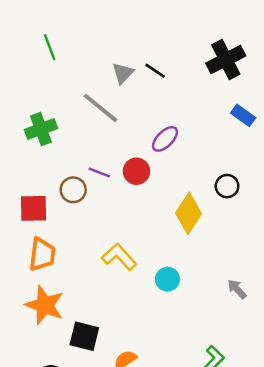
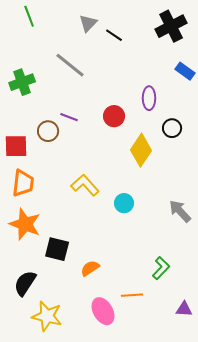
gray triangle: (123, 73) -> (88, 23), moved
purple ellipse: (165, 139) -> (149, 98), moved, turned -45
red circle: (136, 171) -> (114, 116), moved
gray arrow: (237, 289) -> (180, 211), size x1.4

